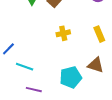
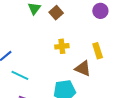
brown triangle: (96, 65) -> (83, 68), moved

